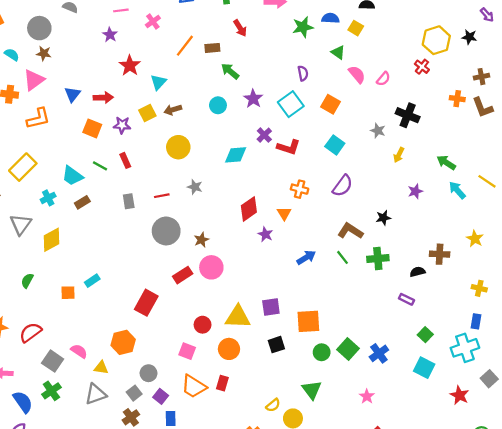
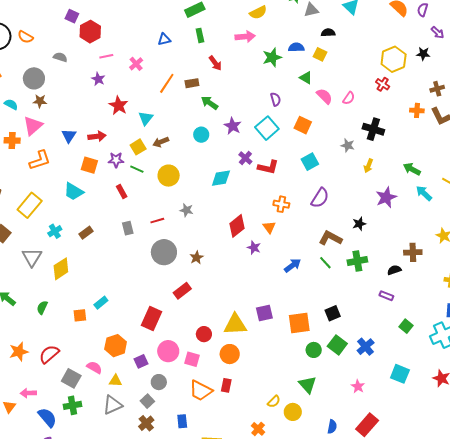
cyan square: (335, 145) -> (310, 162), turned 30
green line: (100, 166) -> (137, 169), moved
cyan trapezoid: (72, 176) -> (74, 192), moved
purple star: (415, 191) -> (386, 197), size x1.5
pink circle: (211, 267) -> (168, 351), moved
orange hexagon: (123, 342) -> (116, 346), moved
black square: (276, 345) -> (333, 313), moved
cyan square: (424, 368) -> (400, 374), moved
green cross: (51, 391) -> (72, 405), turned 30
purple square: (161, 396) -> (141, 361), moved, turned 32

